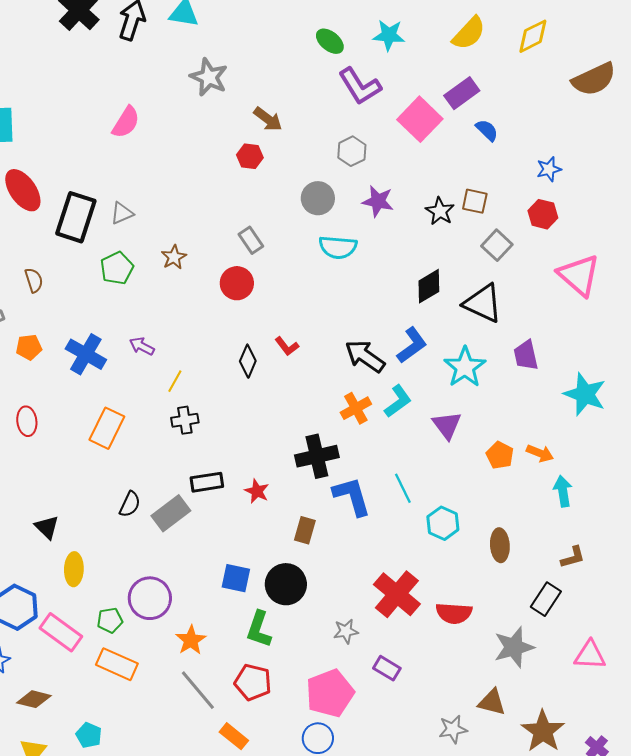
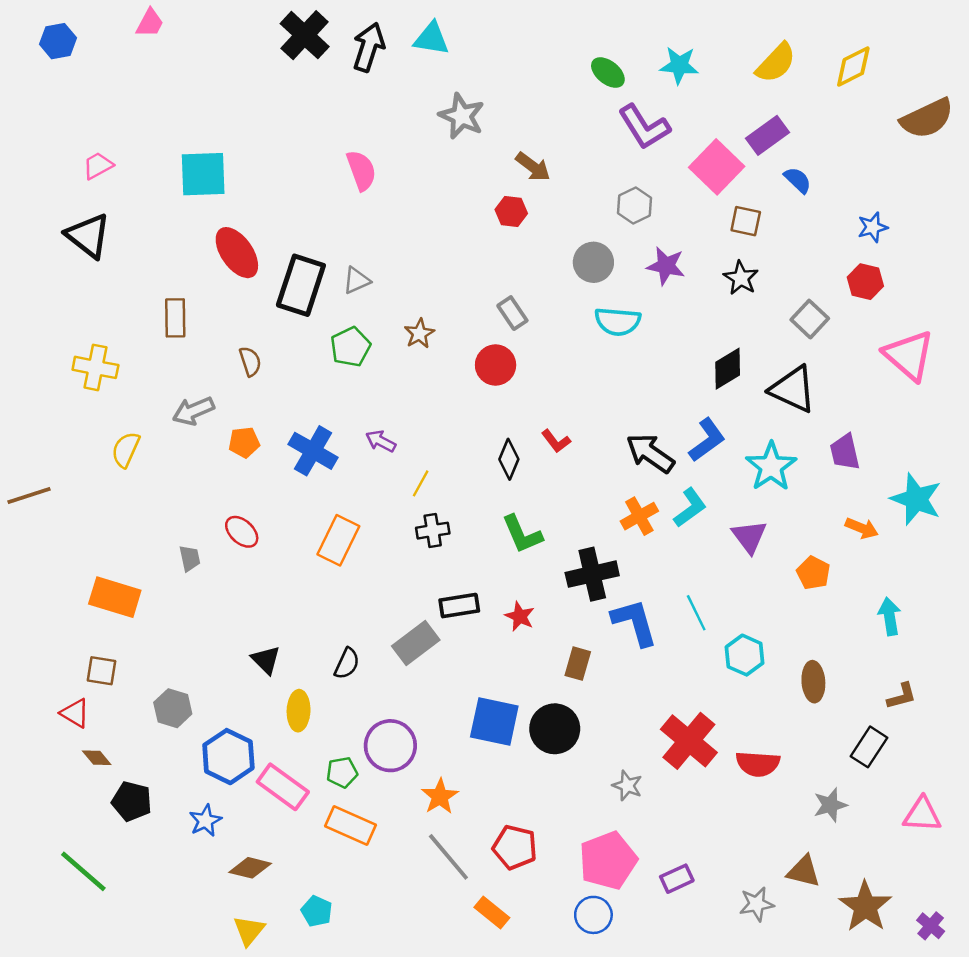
pink semicircle: (126, 122) -> (361, 170), turned -52
brown square: (475, 201) -> (746, 221), moved
red ellipse: (27, 421) -> (242, 532), turned -40
orange arrow: (540, 453) -> (862, 528), moved
black semicircle: (130, 504) -> (347, 664), moved
blue square: (236, 578) -> (494, 722), size x1.4
green L-shape: (259, 629) -> (522, 534), moved, turned -42
gray star: (346, 631) -> (627, 786), turned 30
gray star: (514, 647) -> (830, 805), size x0.7
purple rectangle: (387, 668) -> (677, 879), moved, turned -56

